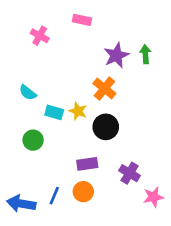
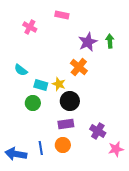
black circle: (106, 127) -> (70, 101), moved
green circle: (33, 140) -> (33, 103), moved
blue line: (54, 196) -> (41, 148), turned -32

